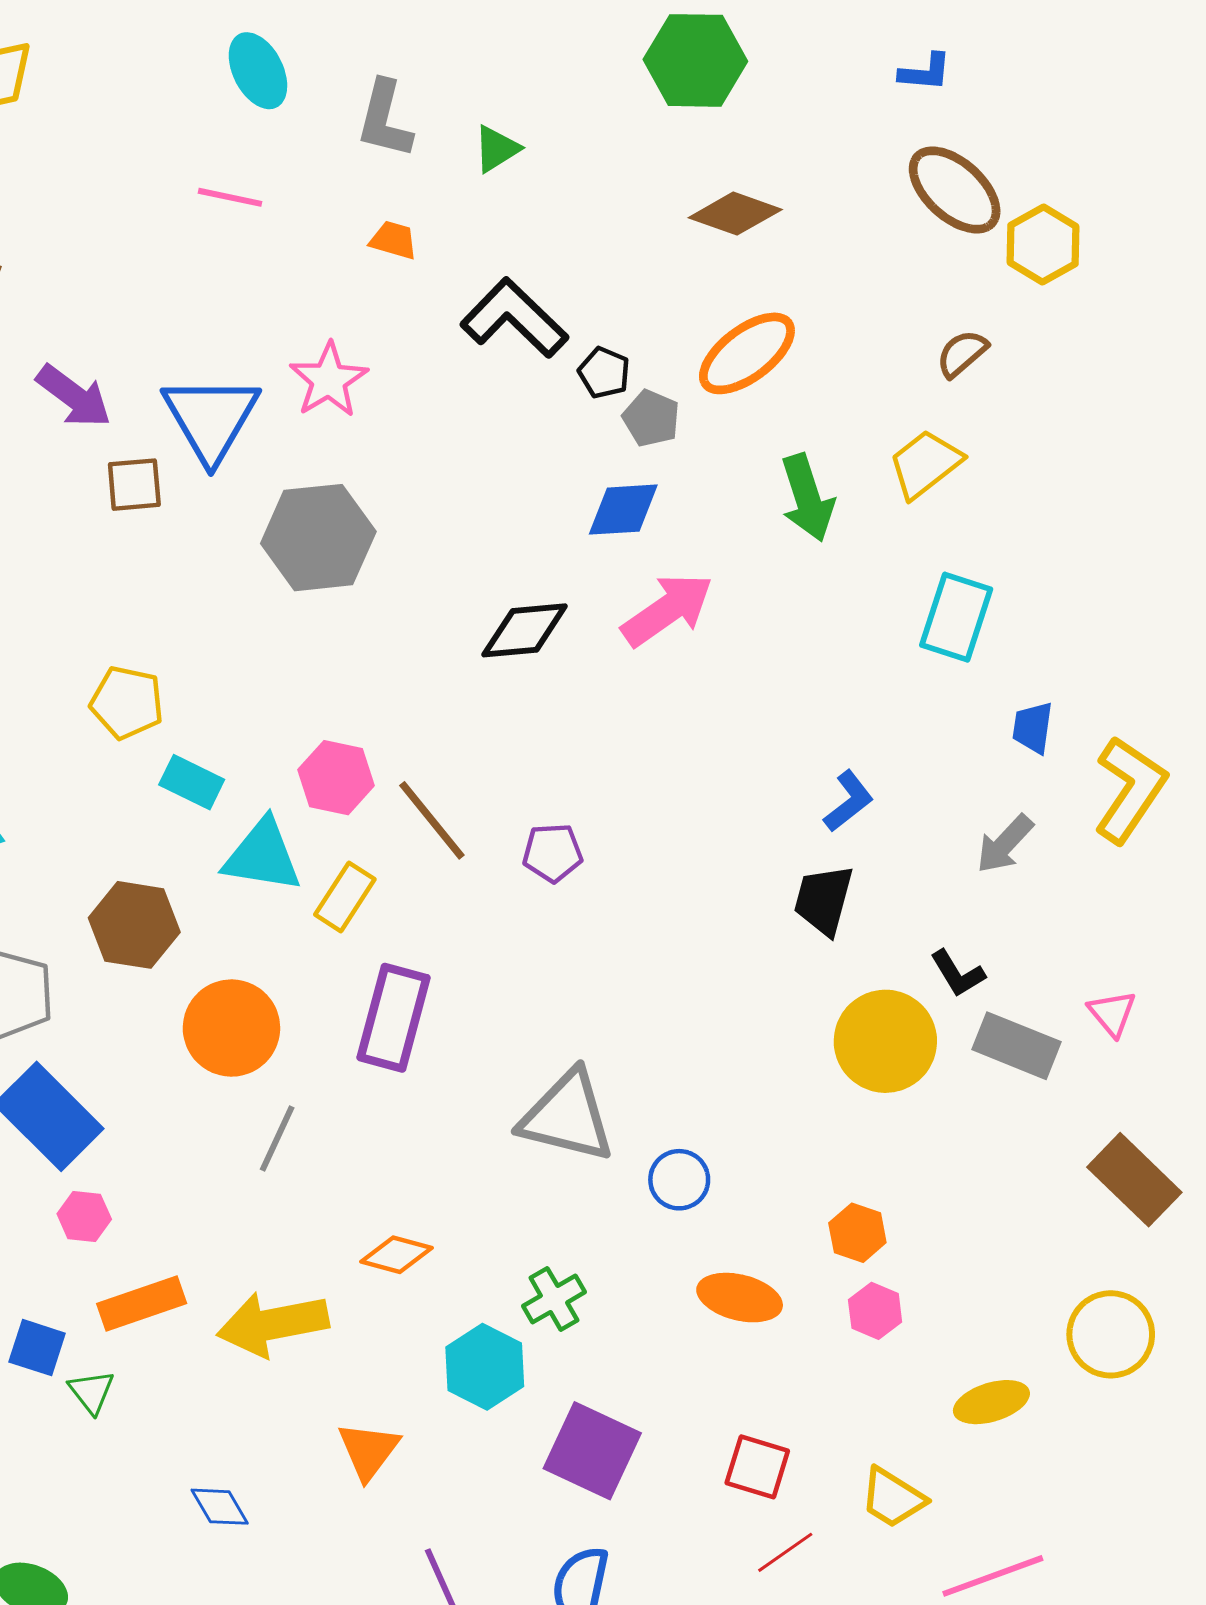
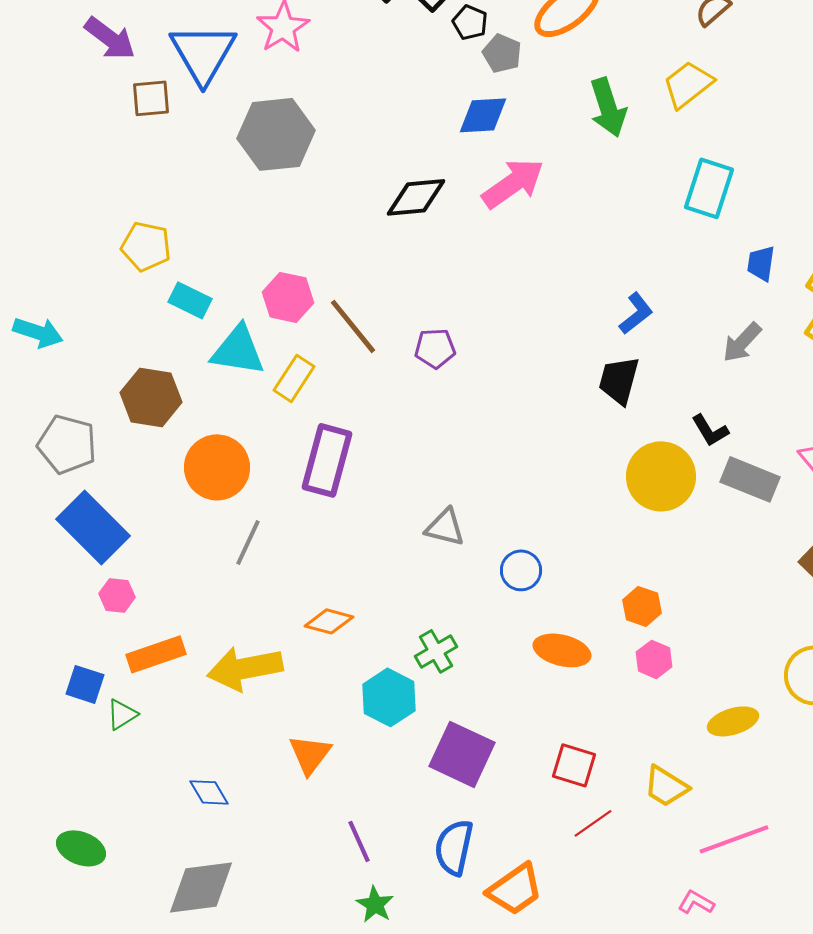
gray triangle: (567, 1116) -> (445, 527), size x0.6
green triangle: (92, 1392) -> (122, 714), turned 36

